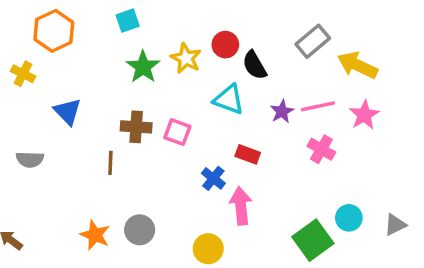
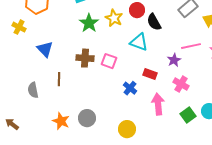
purple star: (282, 111) -> (174, 60), moved
pink cross: (321, 149) -> (181, 84), moved
gray semicircle: (30, 160) -> (33, 90), moved, turned 77
brown line: (110, 163) -> (59, 79), moved
pink arrow: (241, 206) -> (158, 104), moved
green square: (313, 240) -> (188, 115), moved, size x0.7

